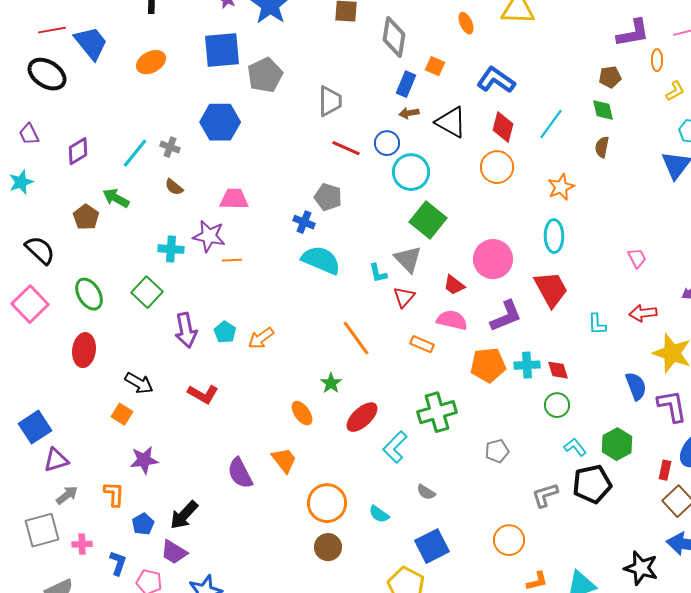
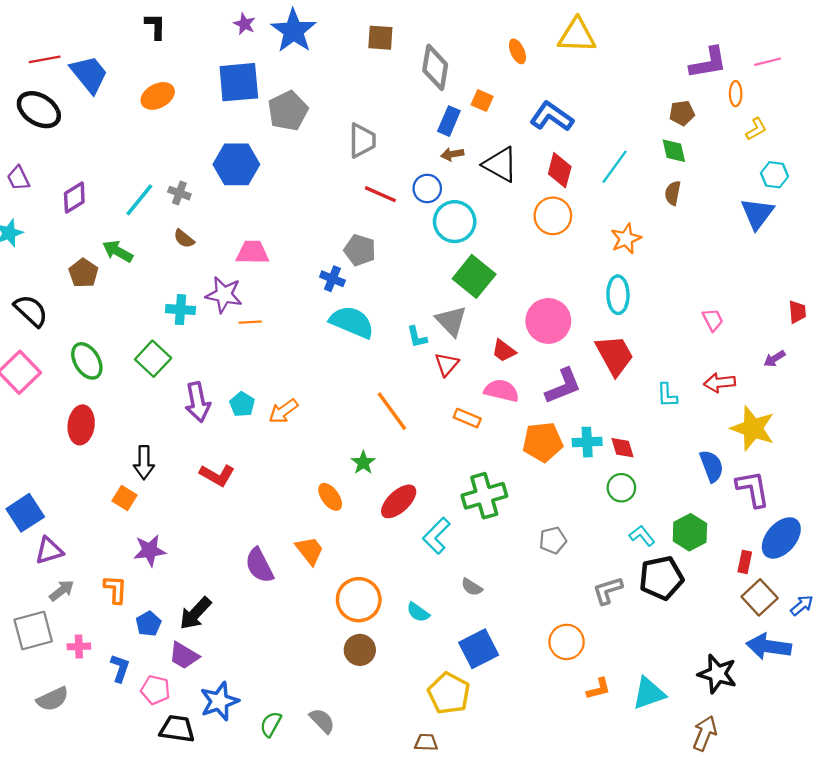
black arrow: (139, 383) -> (144, 463), turned 60

